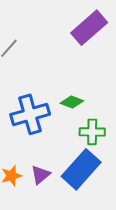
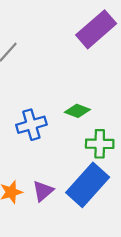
blue cross: (30, 114) -> (31, 125), size x0.7

